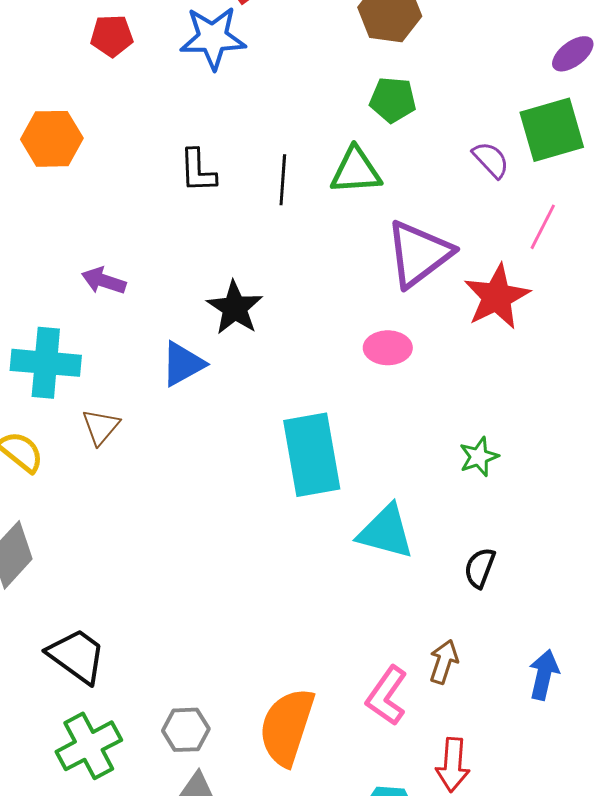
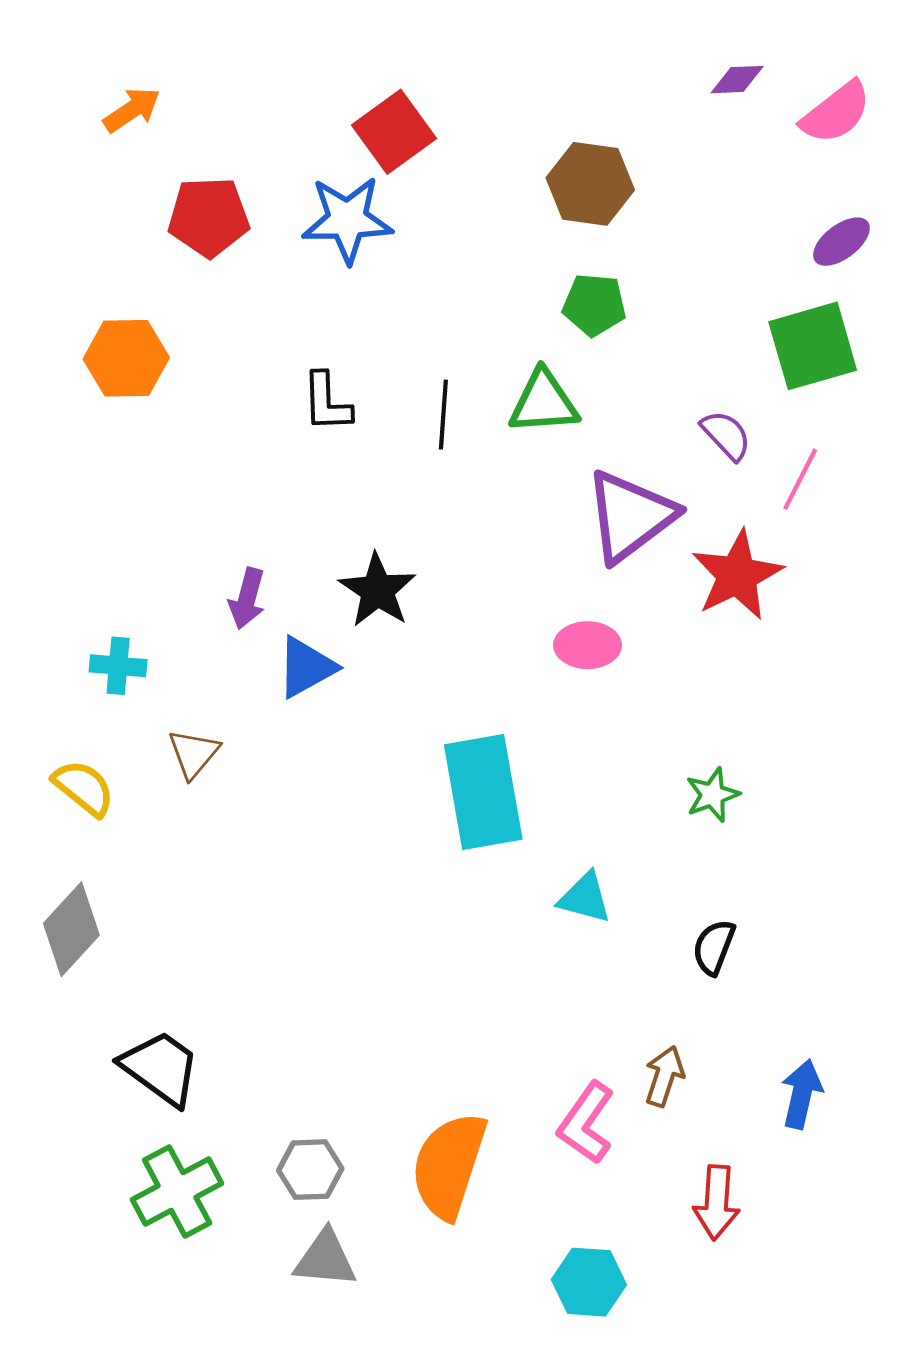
red pentagon: (112, 36) -> (209, 217), size x1.4
purple semicircle: (491, 160) -> (726, 435), moved
purple arrow: (104, 281) -> (247, 598), moved, turned -93
cyan cross: (46, 363) -> (118, 666), size x0.6
cyan triangle: (386, 532) -> (585, 898), size x0.7
red arrow: (453, 765) -> (717, 1202), moved

